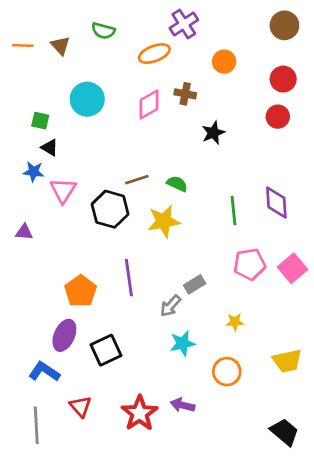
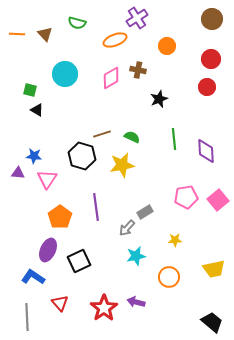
blue star: (34, 172) -> (34, 156), moved
pink triangle: (63, 190) -> (47, 179), moved
green line: (233, 211) -> (174, 139), moved

